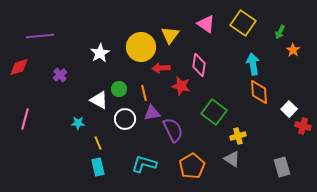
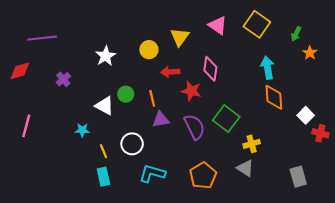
yellow circle: (141, 47) -> (149, 50), size x0.6
white circle: (125, 119) -> (132, 144), moved
purple semicircle: (173, 130) -> (194, 127), moved

